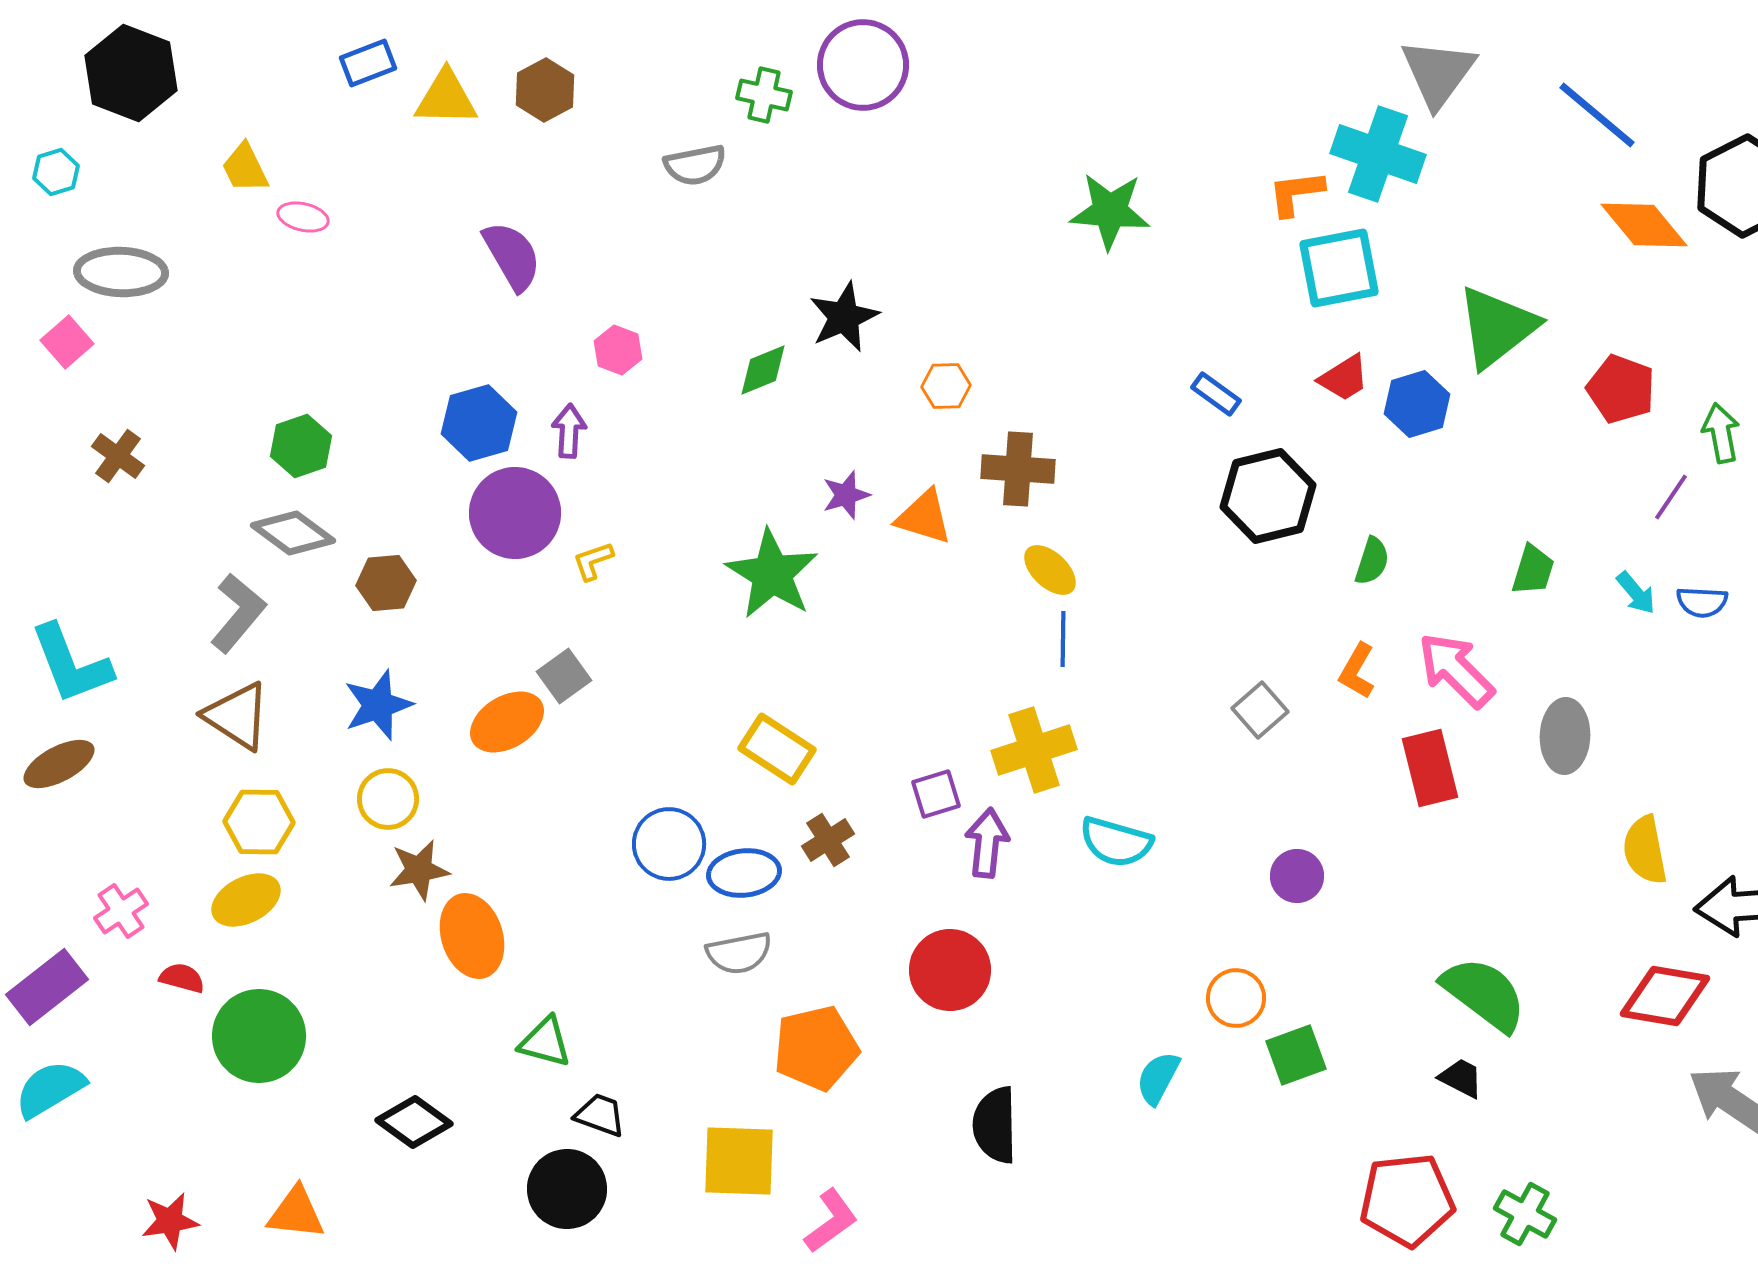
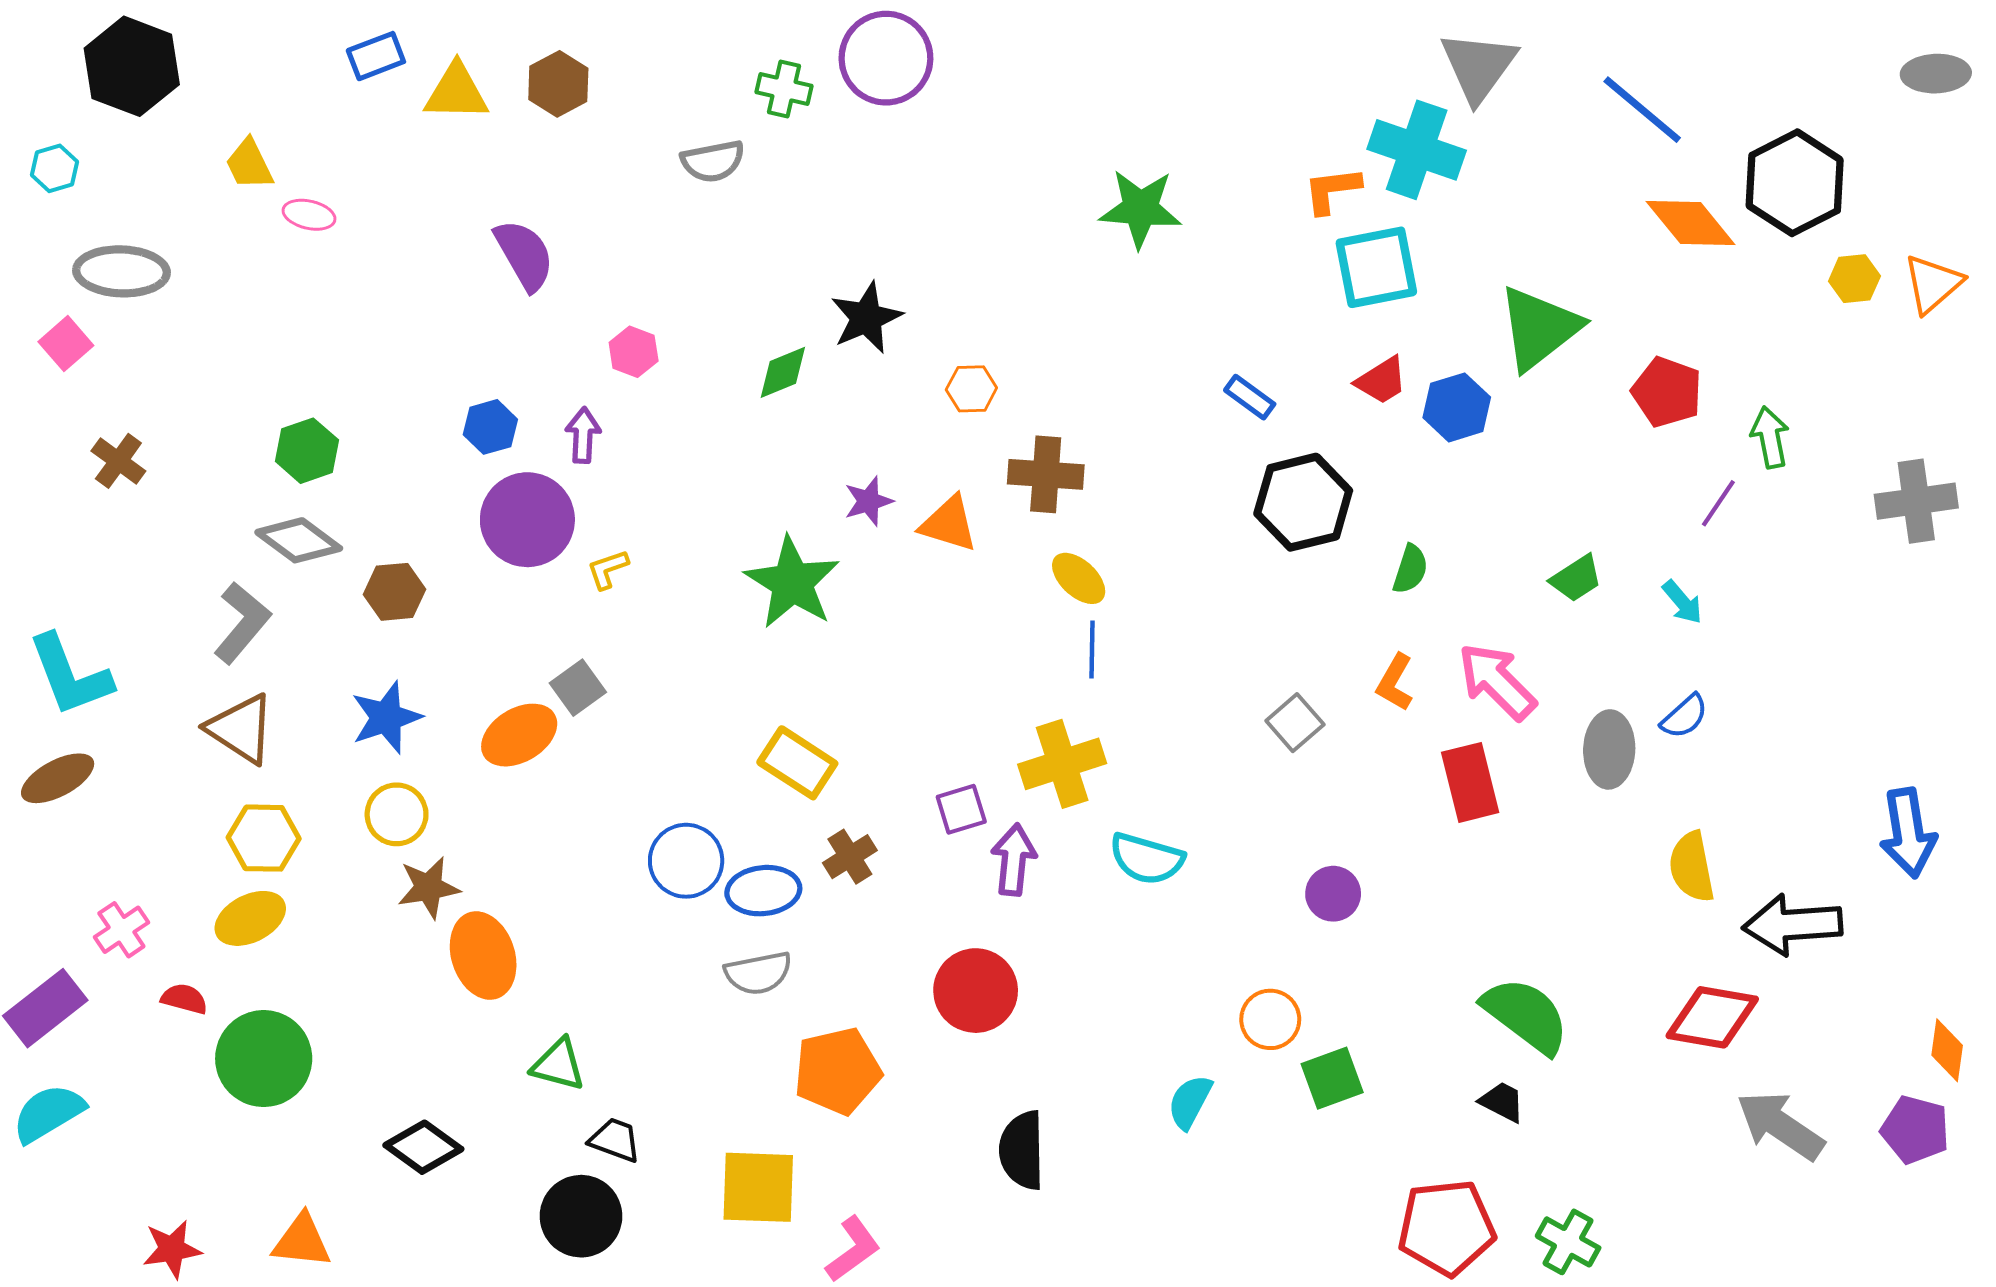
blue hexagon: (479, 423) -> (490, 427), size x0.7
green trapezoid: (1533, 570) -> (1576, 578), turned 40
blue semicircle: (1702, 602) -> (1684, 716), moved, turned -45

